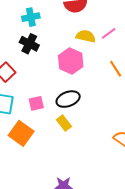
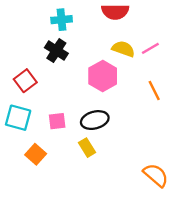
orange square: (21, 133) -> (36, 154), size x0.7

